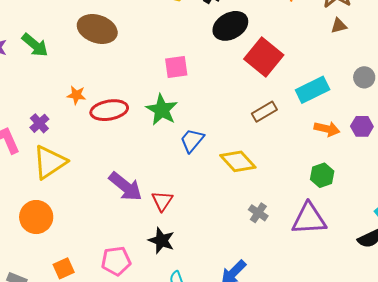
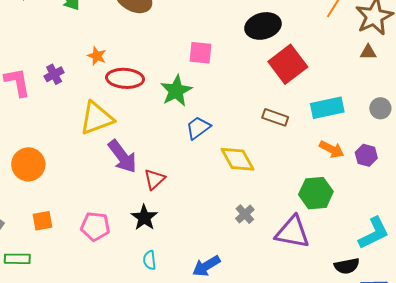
brown rectangle: (264, 112) -> (275, 117), turned 35
yellow triangle: (50, 162) -> (97, 118), moved
green hexagon: (322, 175) -> (316, 193), size x1.4

